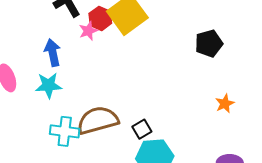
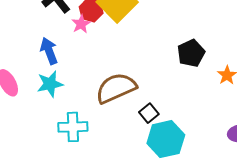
black pentagon: (209, 43) -> (191, 53), moved
brown semicircle: (98, 120) -> (116, 88), moved

